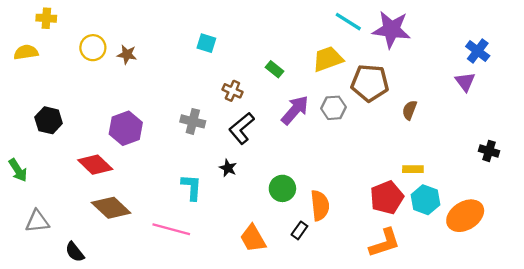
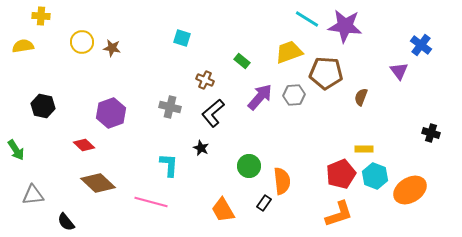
purple triangle: (465, 82) -> (399, 71), moved
red diamond: (95, 165) -> (84, 145), size x0.7

